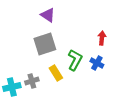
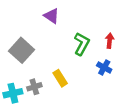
gray square: (45, 44) -> (21, 50), moved, turned -30
green L-shape: (75, 60) -> (82, 44), moved

